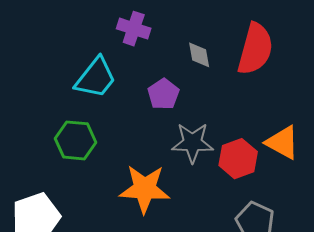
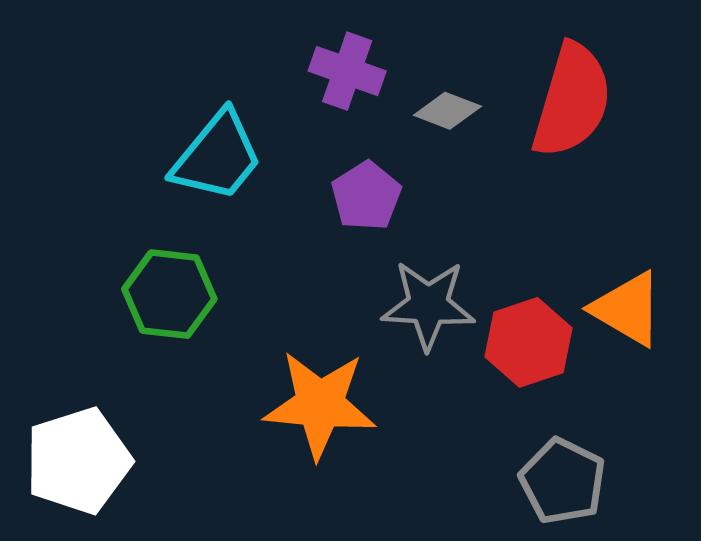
purple cross: (134, 29) -> (347, 71), moved
gray diamond: (199, 55) -> (447, 111), turned -60

